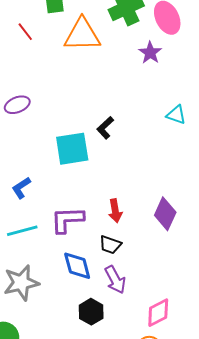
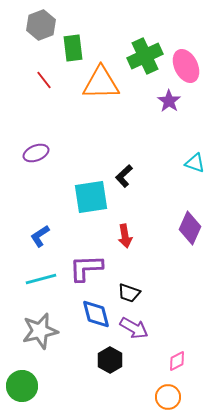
red arrow: (115, 211) -> (125, 236), moved
purple diamond: (165, 214) -> (190, 228), moved
purple arrow: (115, 280) -> (134, 328), turned -32
pink diamond: (158, 313) -> (177, 361), size x0.7

